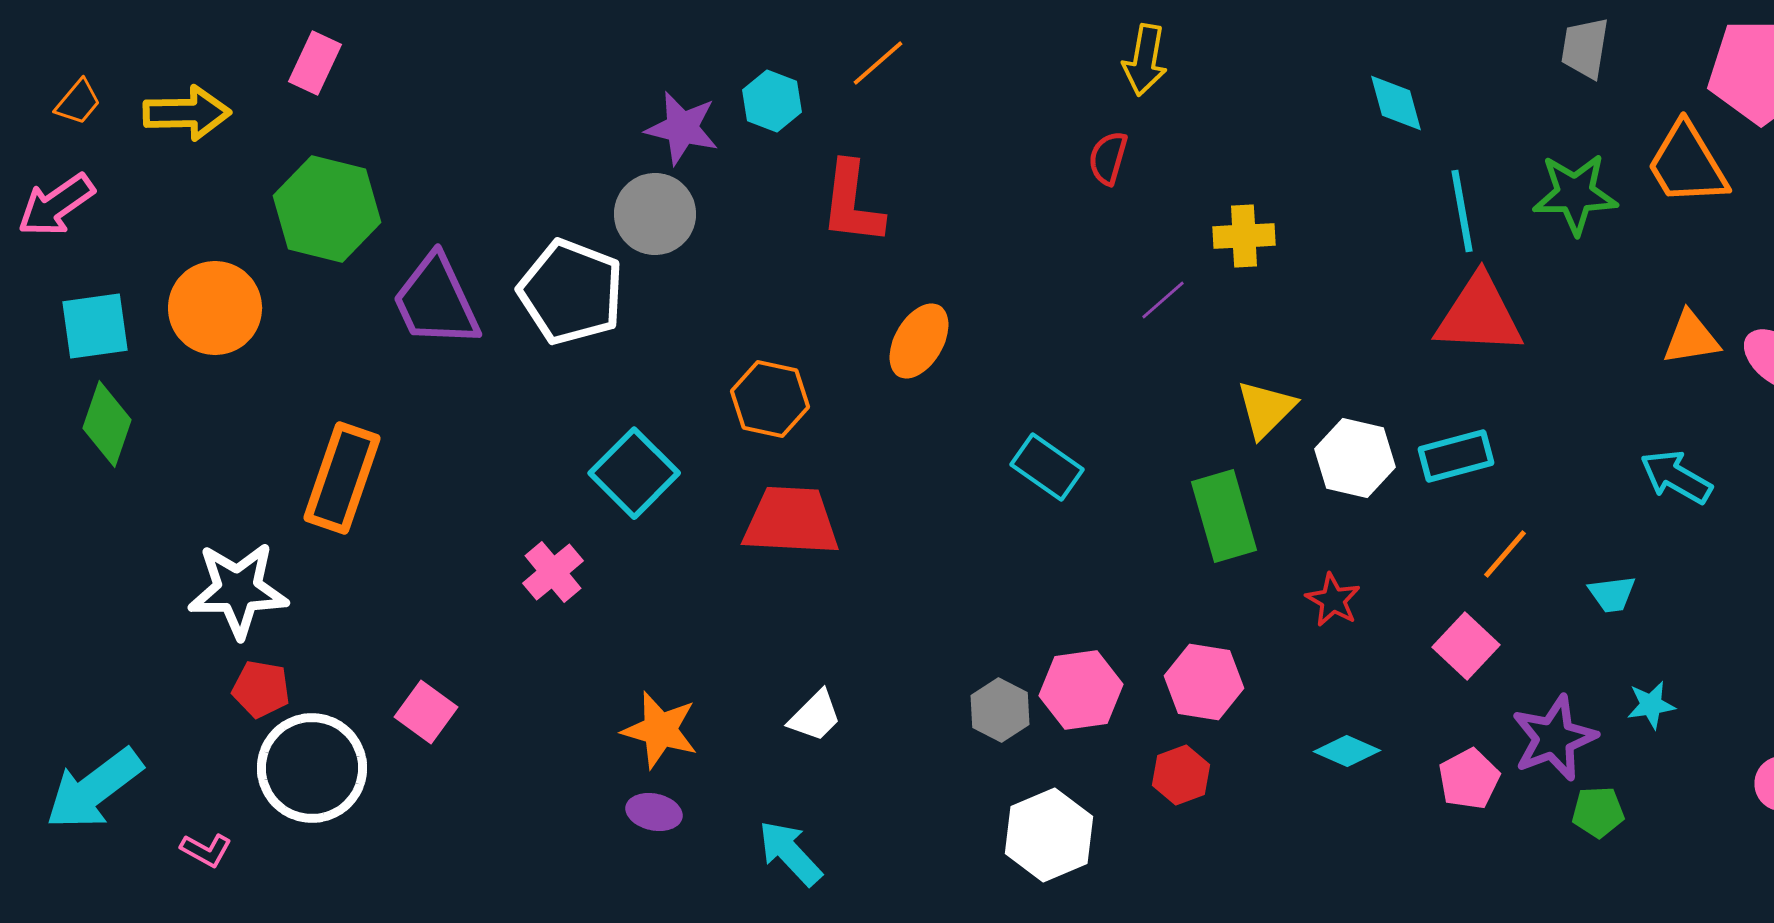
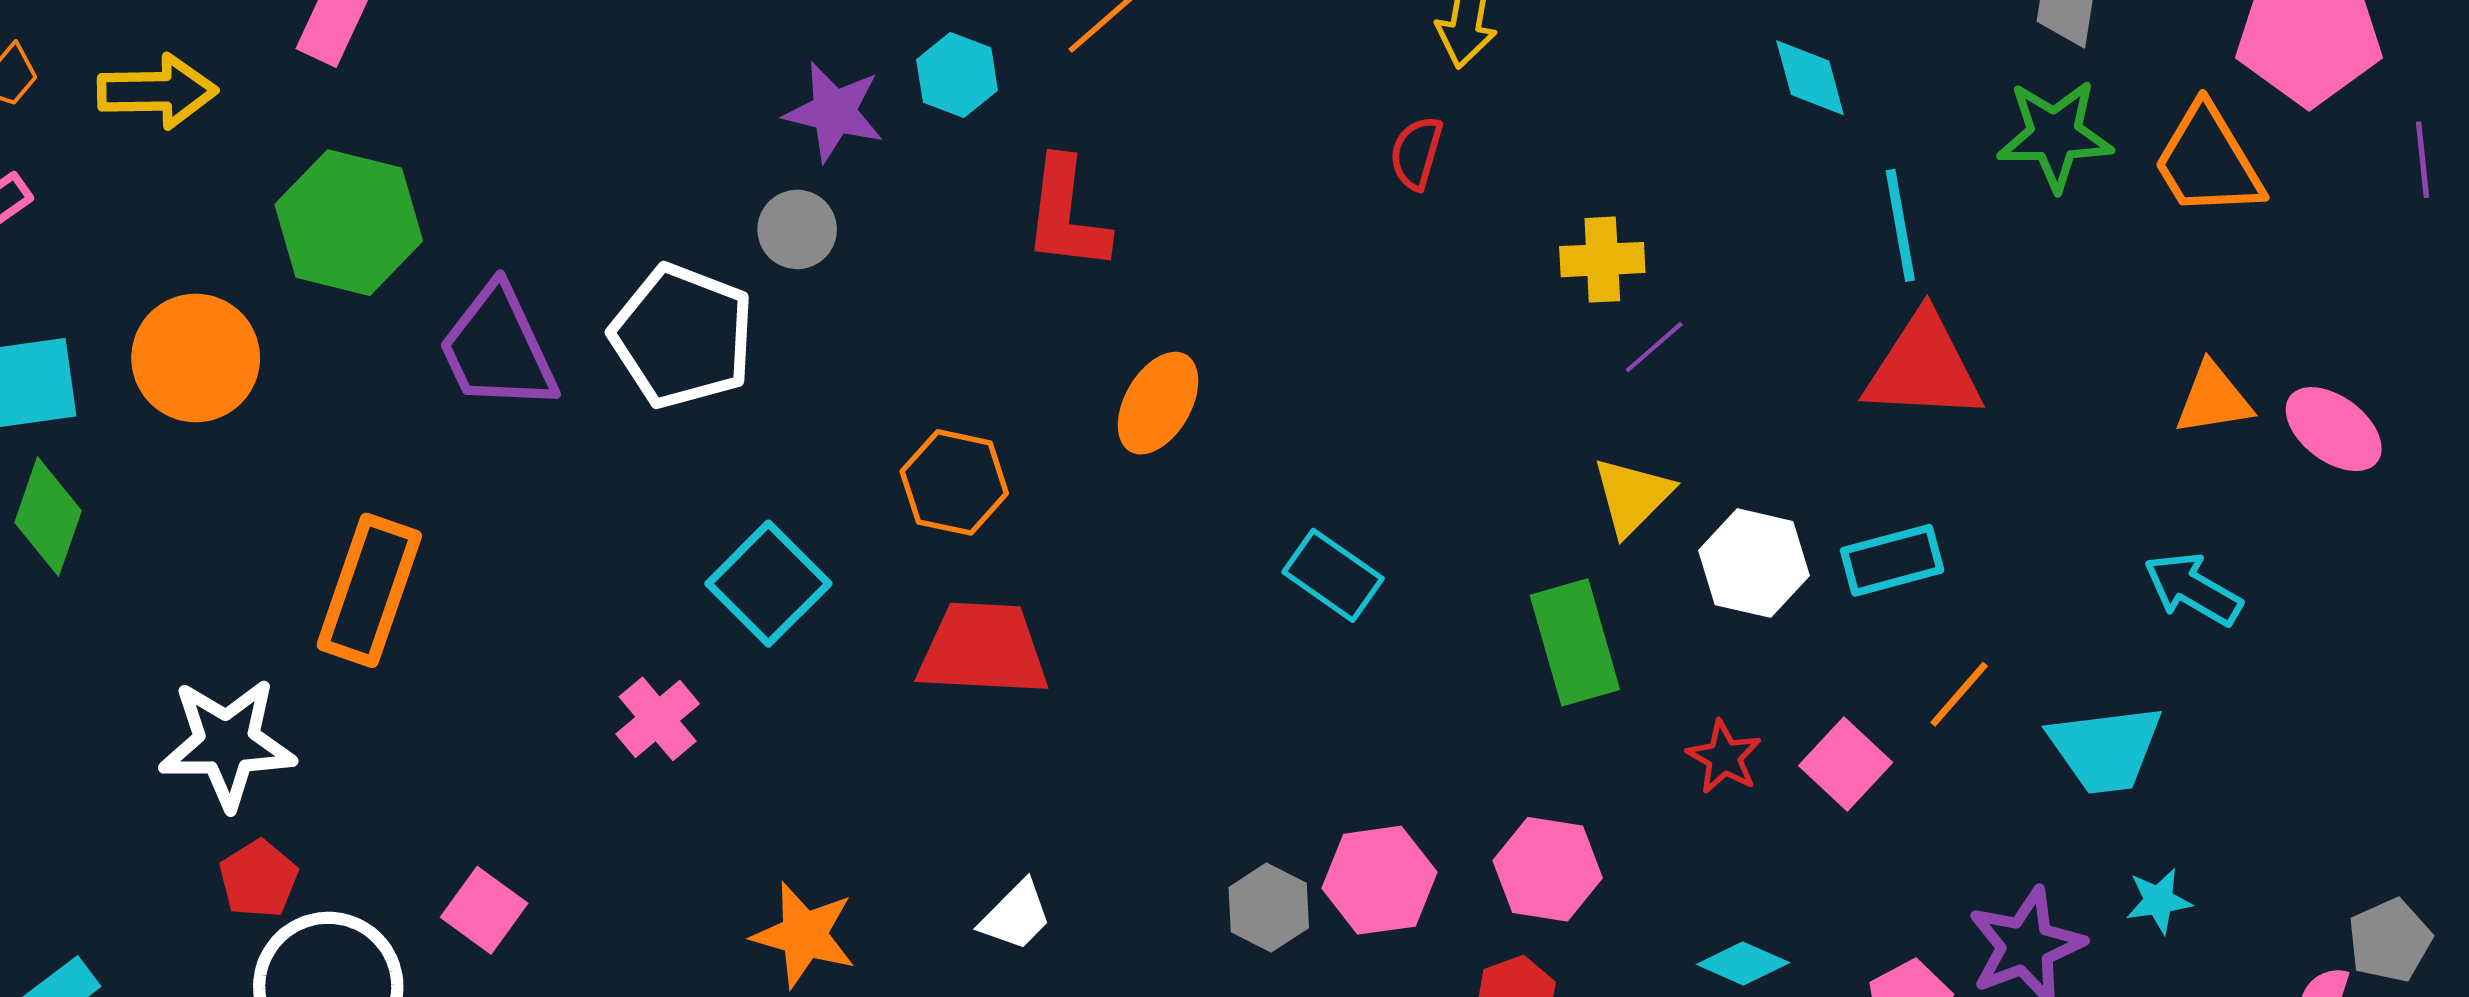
green star: (1575, 194) -> (2055, 135), moved
gray circle: (655, 214) -> (797, 229), size x0.7
purple line: (1163, 300) -> (1654, 347), moved
cyan trapezoid: (1612, 594) -> (2105, 749), size x1.8
pink square: (1466, 646) -> (1846, 764), moved
red pentagon: (261, 689) -> (259, 879), turned 30

